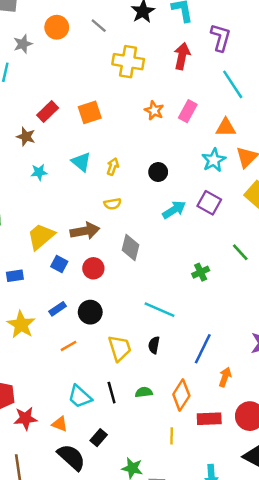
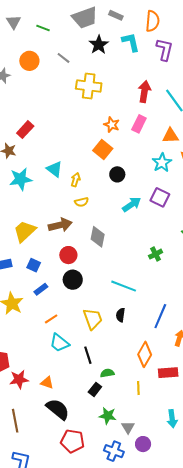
purple L-shape: (221, 38) -> (164, 49), moved
red arrow: (182, 56) -> (144, 92), moved
orange square: (90, 112) -> (103, 150), moved, turned -30
yellow arrow: (113, 167) -> (76, 180), moved
cyan star: (39, 172) -> (21, 179), size x1.6
blue square: (59, 264) -> (34, 265), moved
black circle: (90, 312) -> (73, 280), moved
green semicircle: (144, 392) -> (107, 373), moved
cyan trapezoid: (80, 397) -> (59, 343), moved
black rectangle: (99, 438) -> (95, 389), moved

